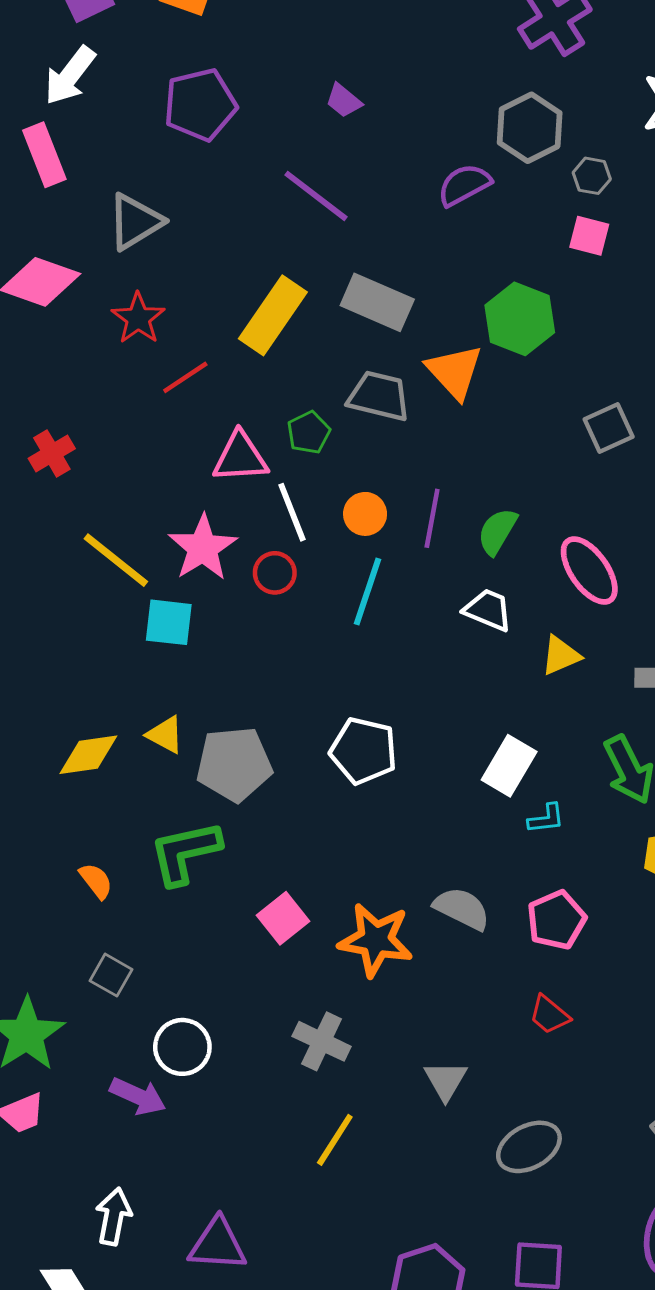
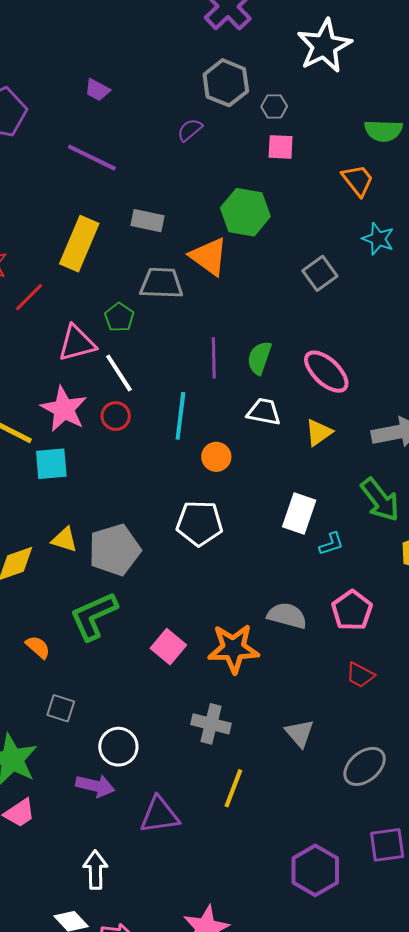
purple semicircle: (464, 185) -> (190, 130), size x0.7
gray rectangle: (377, 302) -> (147, 221), size x0.7
orange circle: (365, 514) -> (216, 457), moved
purple triangle: (218, 1244) -> (160, 815), moved

